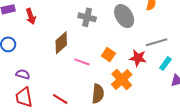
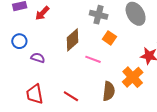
red arrow: (31, 16) -> (42, 13), turned 63
orange square: (108, 55) -> (109, 38), moved
purple semicircle: (23, 74) -> (38, 58), moved

